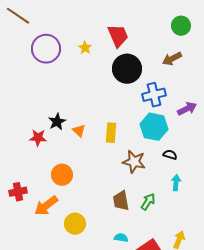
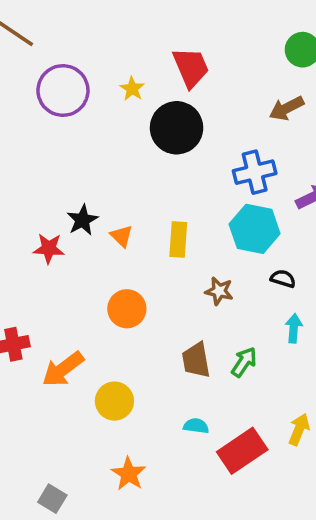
black circle: (127, 69) -> (177, 128), moved
brown star: (134, 162) -> (219, 291), size x0.7
orange circle: (62, 175) -> (127, 309), moved

